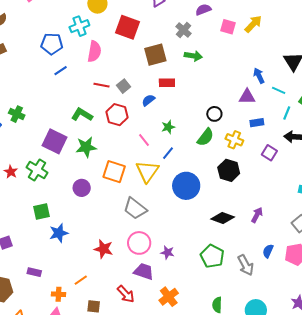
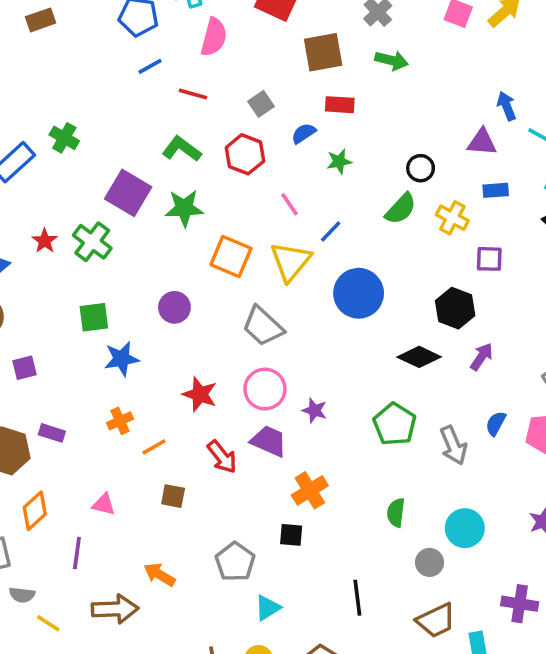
red line: (101, 85) -> (193, 94), moved
green star: (168, 127) -> (339, 161), moved
purple square: (269, 153) -> (489, 259), moved, turned -35
black hexagon: (229, 170) -> (455, 308), moved
purple circle: (82, 188) -> (174, 307), moved
purple rectangle: (34, 272) -> (52, 433), moved
orange cross: (58, 294) -> (120, 421), moved, turned -32
red arrow: (126, 294) -> (222, 457), moved

